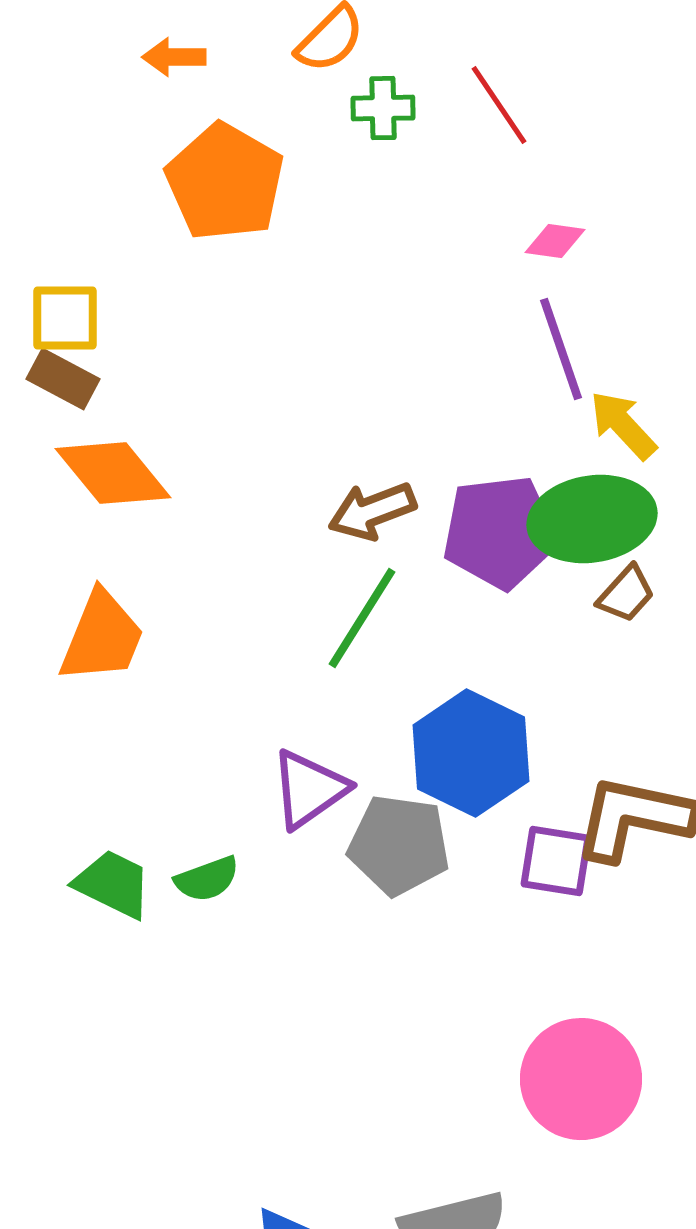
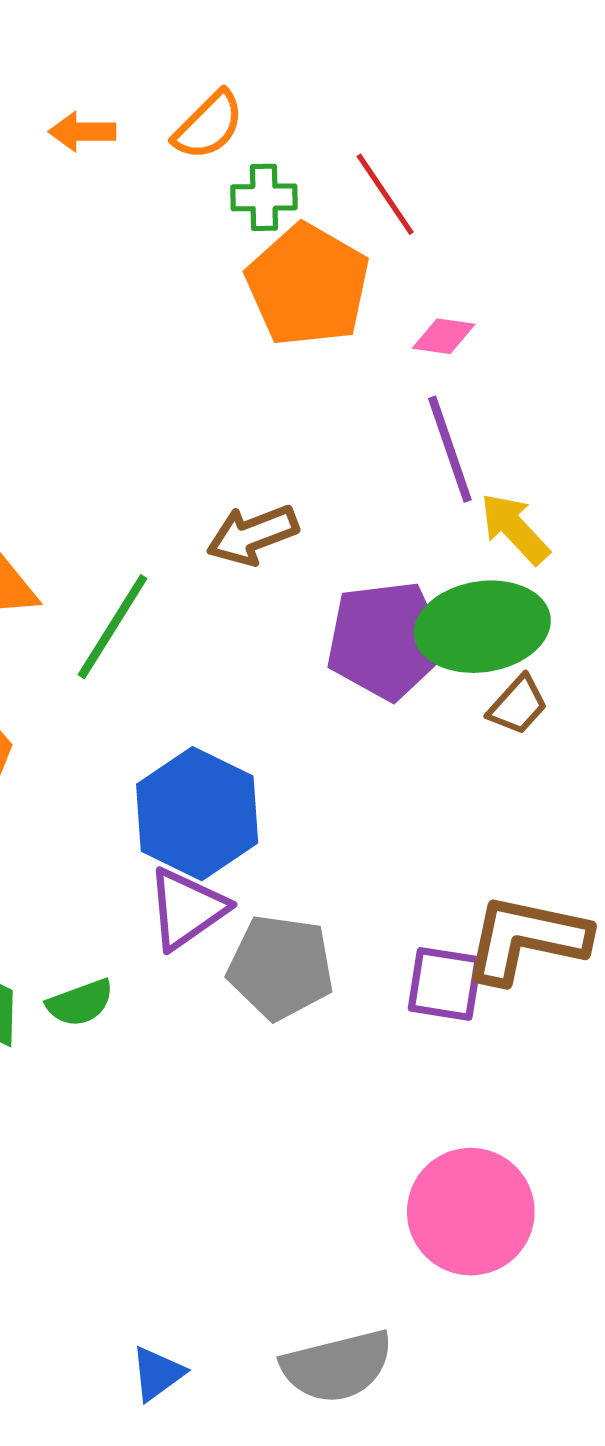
orange arrow: (174, 57) -> (82, 132), moved
orange pentagon: (225, 182) -> (308, 285), moved
brown arrow: (372, 511) -> (252, 535), moved
green line: (362, 618) -> (113, 627), moved
blue hexagon: (471, 753) -> (197, 814), moved

